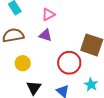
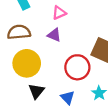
yellow circle: (23, 63) -> (27, 63), size x1.6

